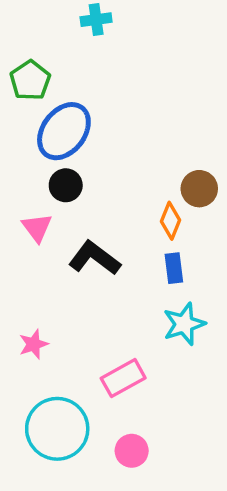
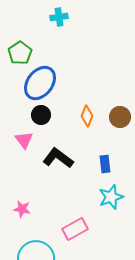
orange diamond: (171, 221) -> (87, 116), moved
pink star: (34, 344) -> (22, 209), turned 30

